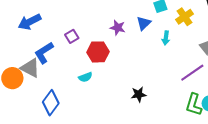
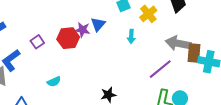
blue triangle: (144, 23) -> (98, 24), moved
red hexagon: (98, 52) -> (68, 38), moved

